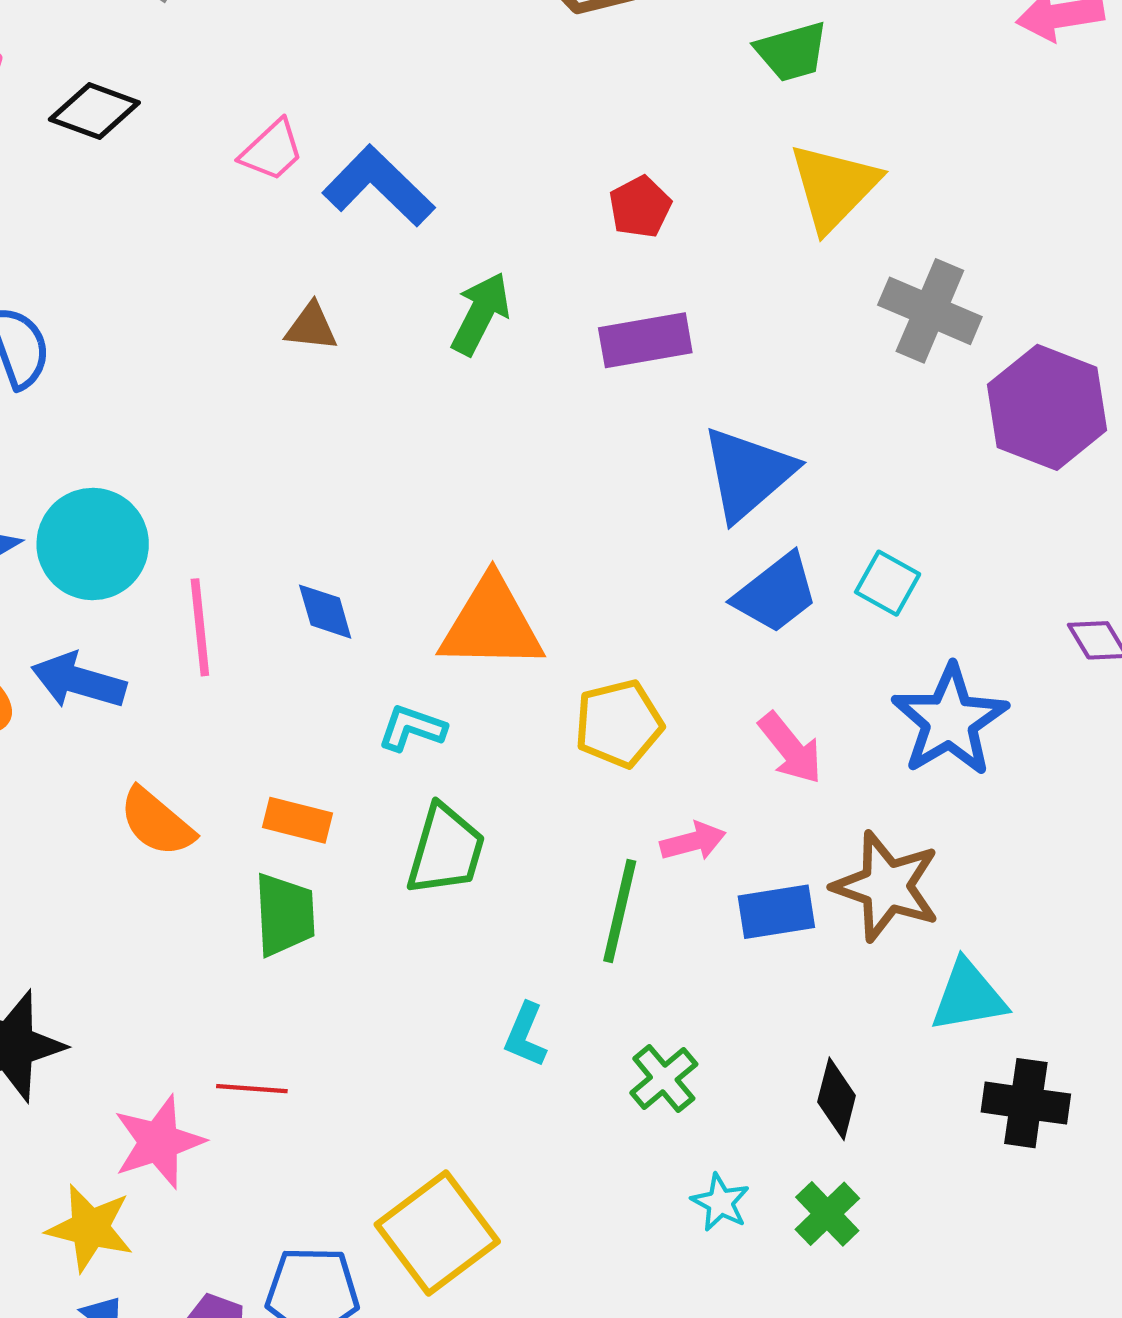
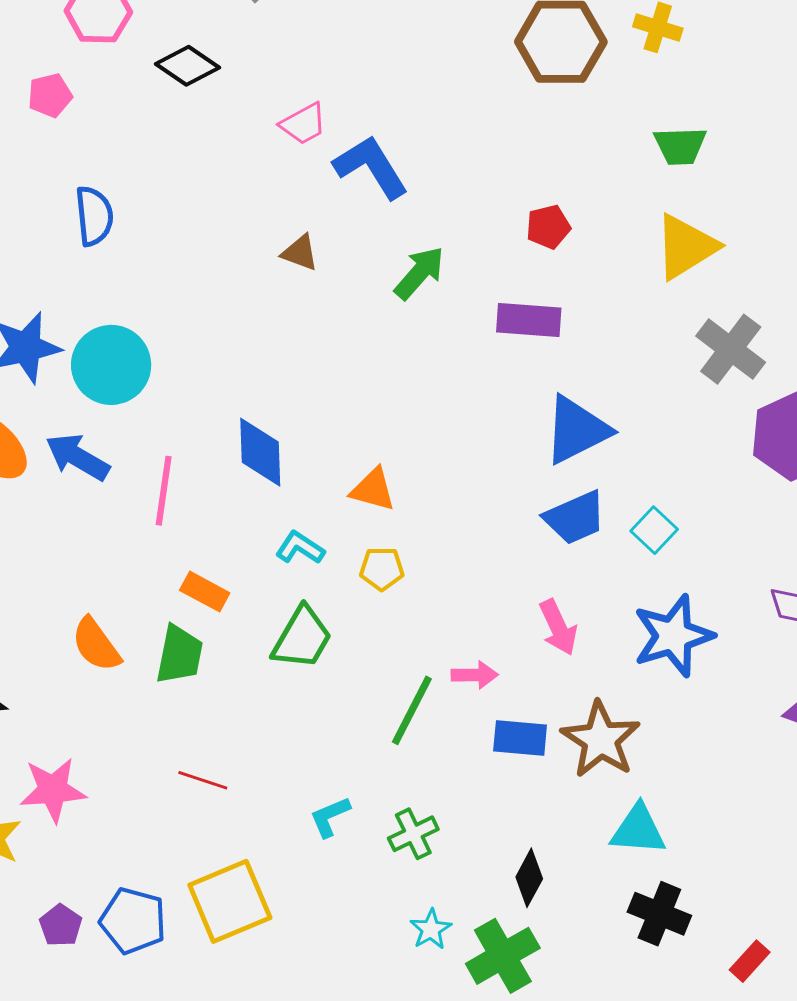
blue diamond: (325, 612) -> (260, 452), size x1.5
orange triangle: (491, 624) -> (373, 490), size x0.6
pink line: (200, 627) -> (164, 491), moved
yellow pentagon: (619, 724) -> (382, 569), moved, size x0.7
orange semicircle: (157, 822) -> (96, 645), moved
cyan L-shape: (525, 1035) -> (330, 817), moved, turned 30
red line: (252, 1089) -> (203, 780), moved
green cross: (827, 1214) -> (503, 956), size x1.5

